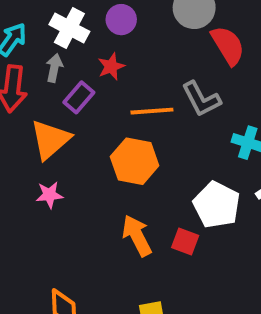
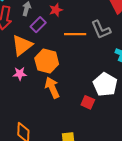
orange hexagon: (135, 161) -> (47, 61), moved
orange arrow: (137, 236) -> (52, 88), moved

